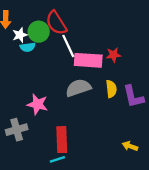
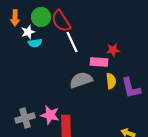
green circle: (39, 32) -> (41, 17), moved
pink rectangle: (88, 60) -> (99, 62), moved, size x0.7
pink star: (38, 104) -> (50, 115), moved

